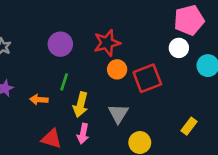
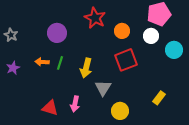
red star: (107, 43) -> (95, 18), moved, turned -30
orange circle: (117, 69) -> (122, 31), moved
orange arrow: (39, 100) -> (42, 62), moved
yellow arrow: (80, 105) -> (86, 68), moved

